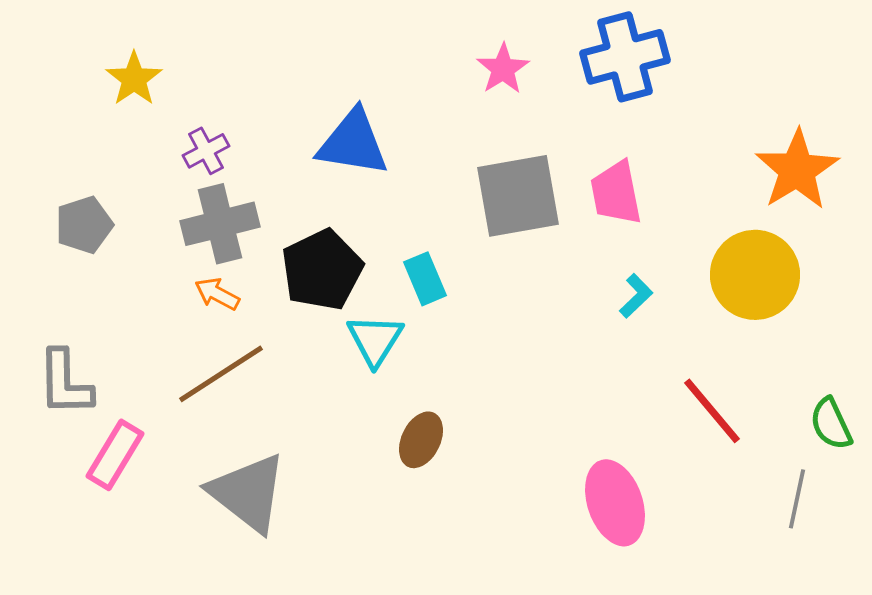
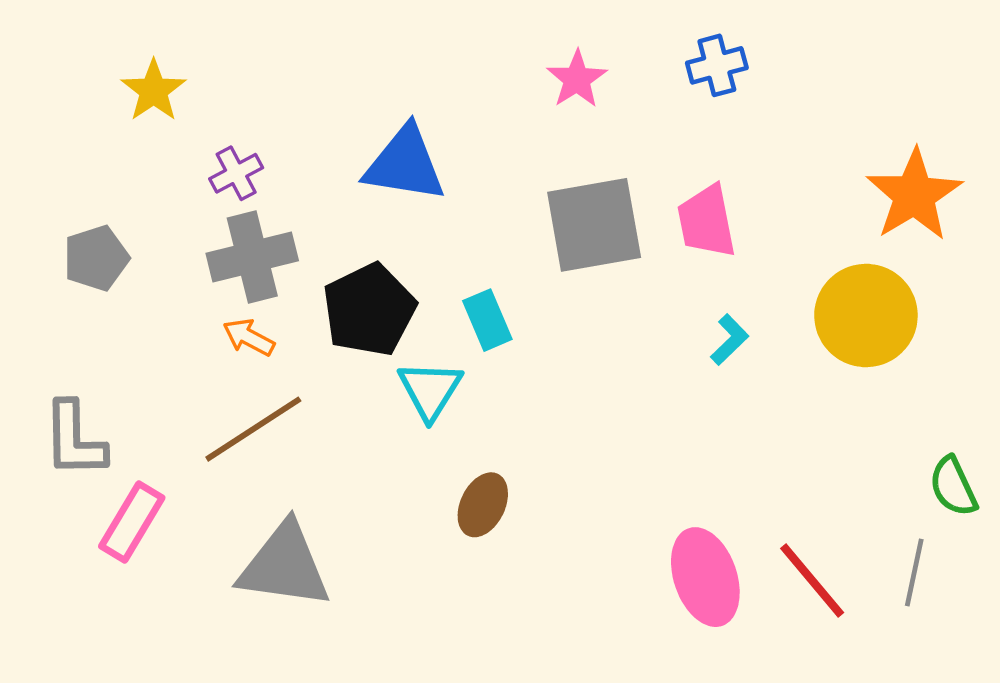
blue cross: (625, 57) -> (717, 65), size x0.6
red line: (712, 411) -> (812, 581), moved
gray triangle: (248, 493) -> (284, 566), turned -30

